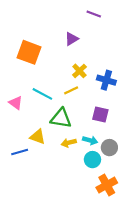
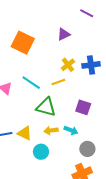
blue cross: (106, 80) -> (91, 65), moved, turned -30
yellow triangle: (38, 137) -> (25, 133), moved
gray circle: (109, 148) -> (87, 149), moved
cyan circle: (92, 160) -> (41, 152), moved

